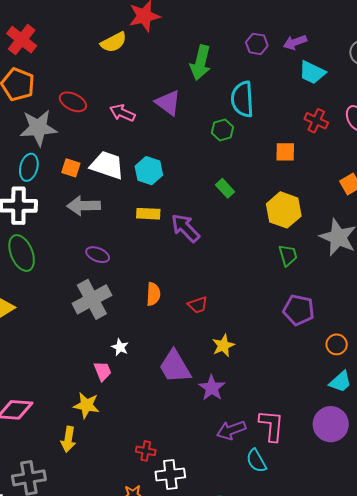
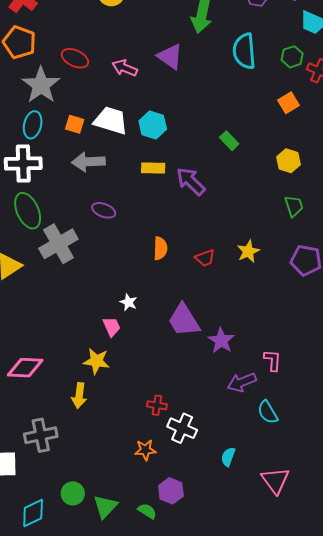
gray star: (38, 128) -> (41, 85), turned -30
green hexagon: (222, 130) -> (292, 57), moved
orange square: (285, 152) -> (289, 103), turned -30
yellow hexagon: (284, 210) -> (289, 161), size x0.7
gray cross: (92, 299) -> (58, 244), moved
yellow star: (223, 345) -> (248, 251), moved
pink L-shape: (272, 426) -> (273, 360), moved, size x0.7
white cross: (170, 474) -> (182, 428), turned 32

